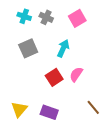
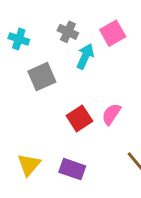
cyan cross: (24, 16) -> (19, 39), moved
cyan arrow: (63, 48) -> (85, 56), moved

